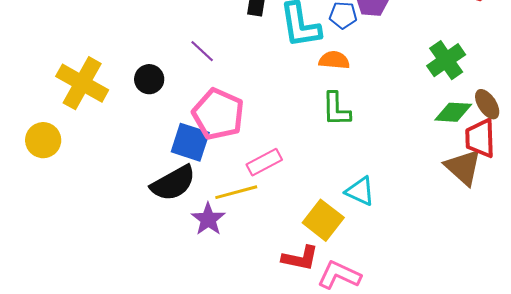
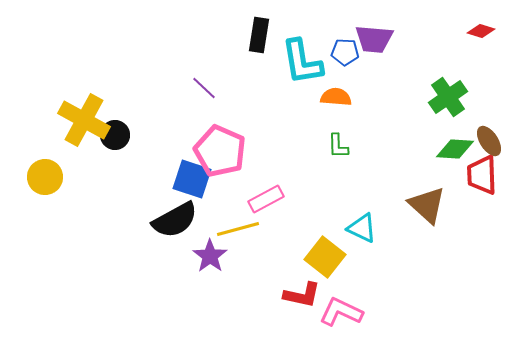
black circle: (149, 79) -> (115, 135), moved
green L-shape: (336, 109) -> (338, 146), size x0.7
brown triangle: (463, 167) -> (427, 205), moved

